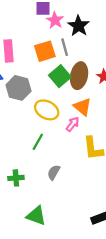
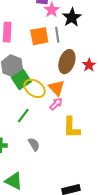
green square: (60, 76) -> (21, 80), moved
orange triangle: (83, 107) -> (57, 88), moved
gray semicircle: (54, 172) -> (34, 144), turned 112

